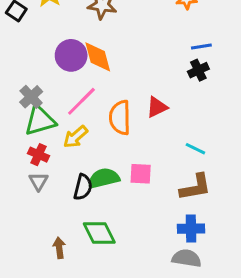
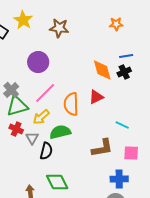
orange diamond: (98, 57) -> (102, 70), moved
pink square: (141, 174) -> (131, 153), moved
green semicircle: (104, 178) -> (60, 132), moved
gray triangle: (38, 181) -> (32, 138), moved
brown L-shape: (195, 187) -> (102, 148), moved

